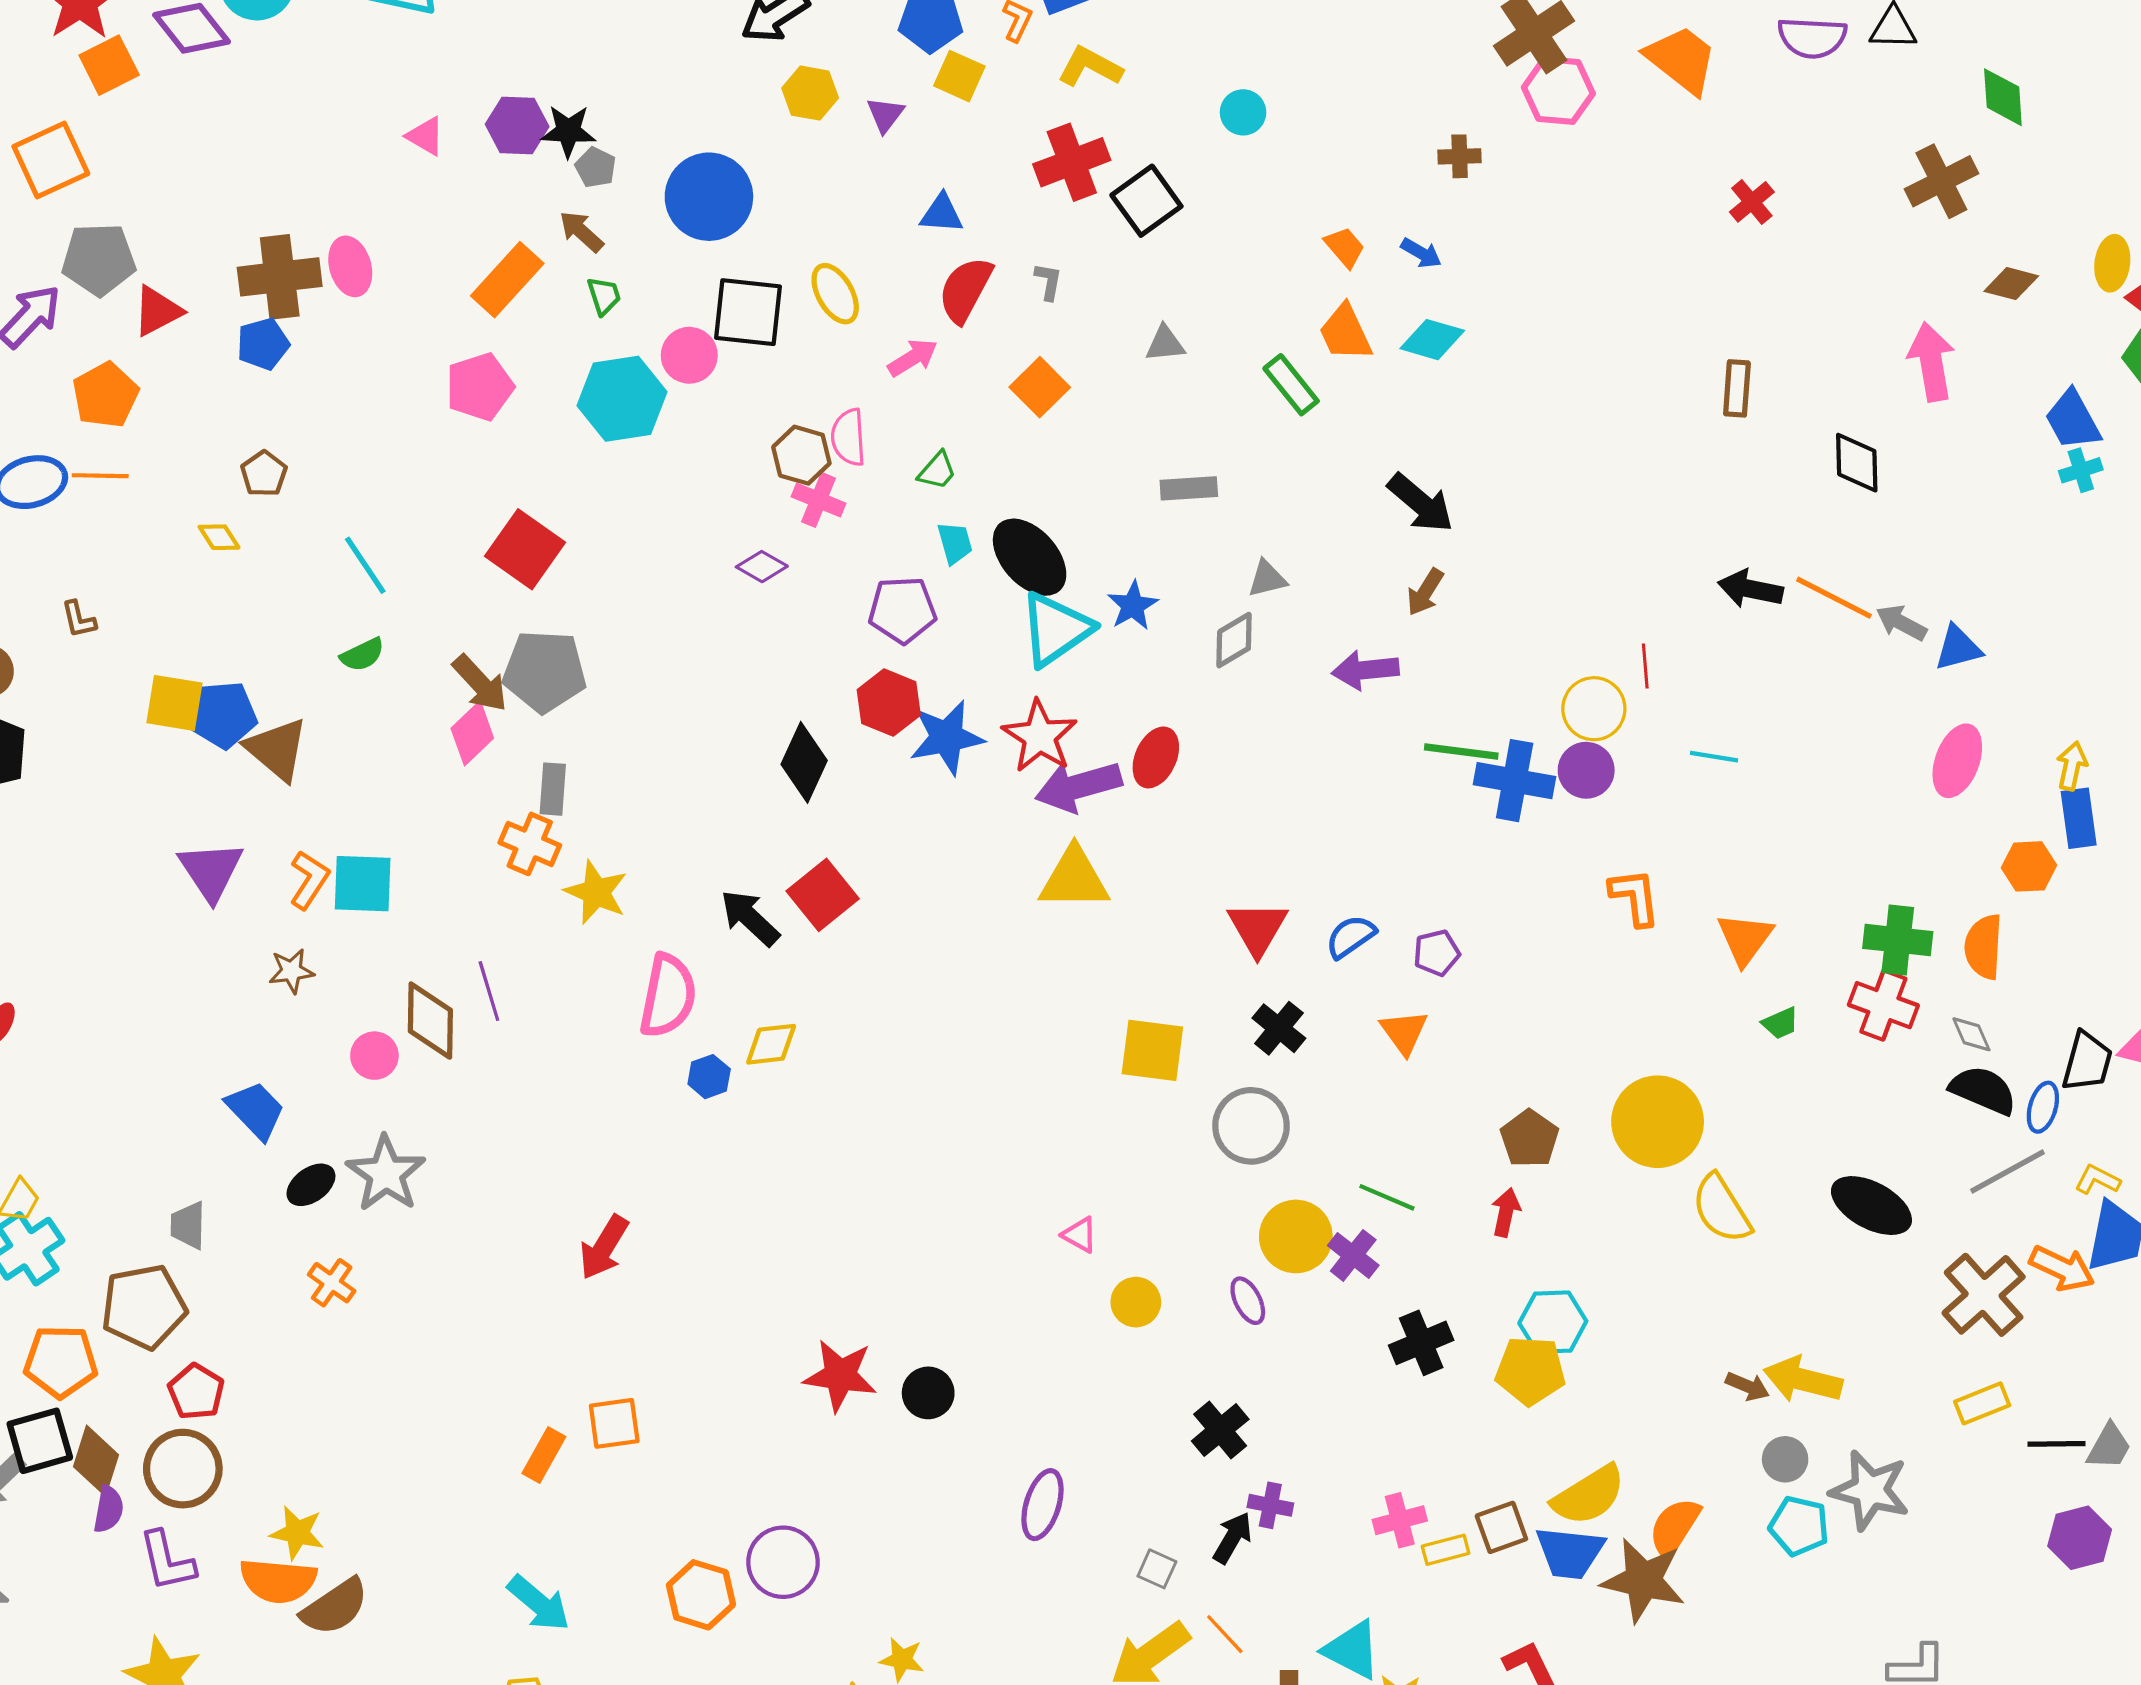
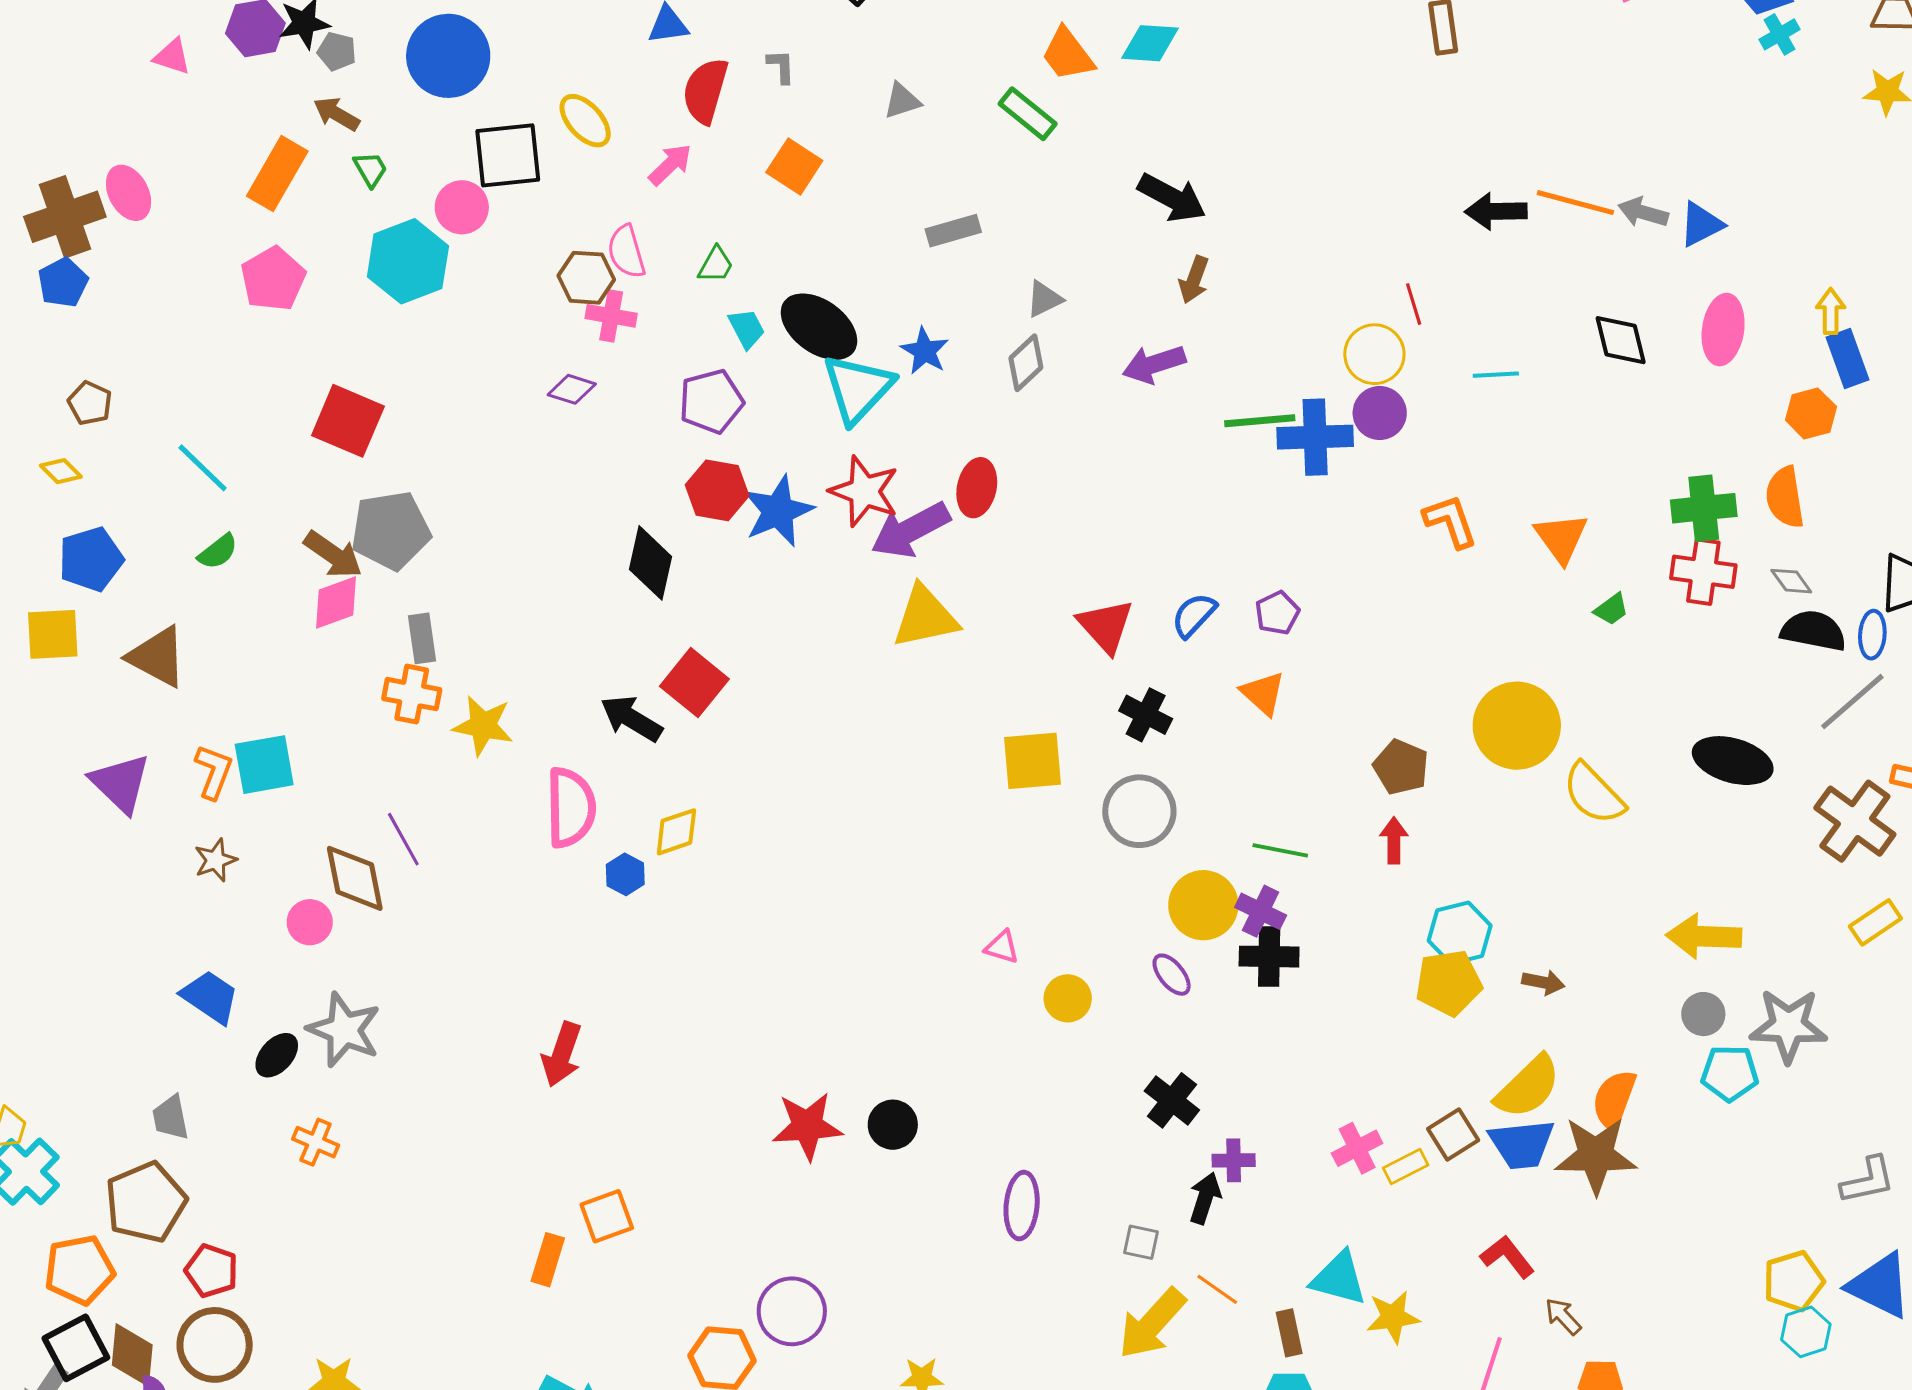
black diamond: (1857, 463) -> (1621, 340), moved
blue pentagon: (223, 715) -> (91, 559), moved
pink diamond: (472, 733) -> (336, 603), turned 36
black cross: (1421, 1343) -> (1269, 957), moved, turned 36
brown arrow: (1747, 1386) -> (1543, 982), moved

